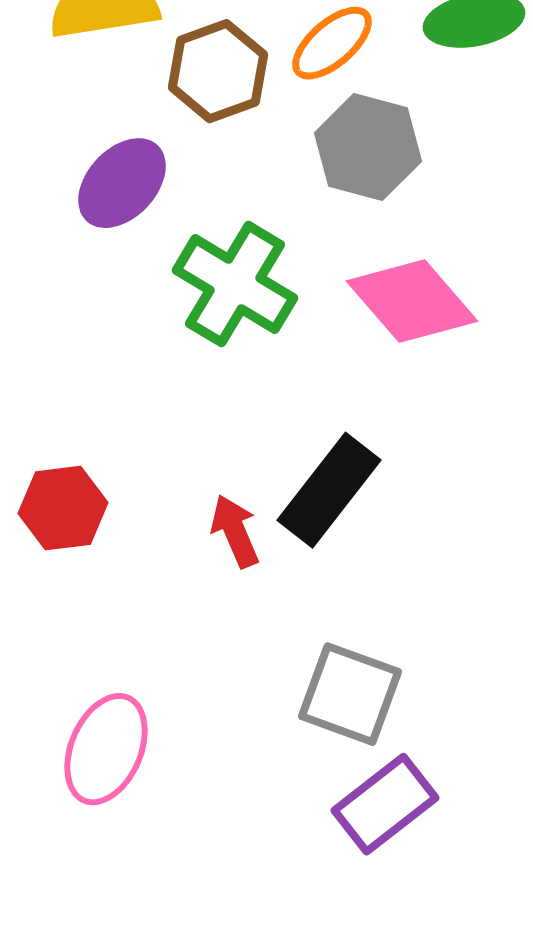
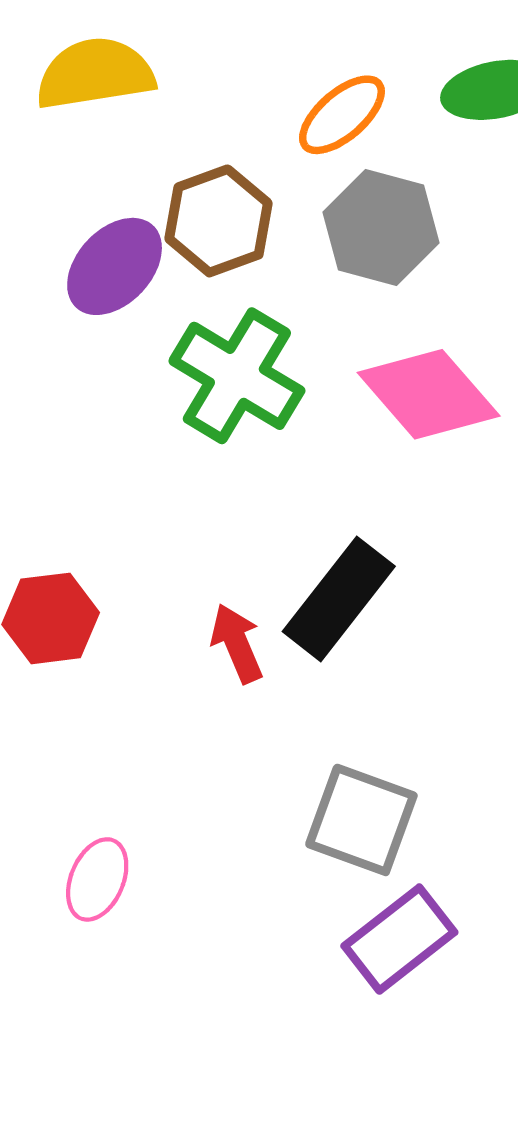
brown hexagon: (218, 71) -> (218, 221), moved
pink ellipse: (106, 749) -> (97, 879), size x0.7

